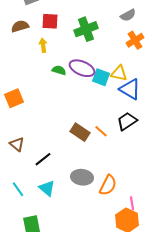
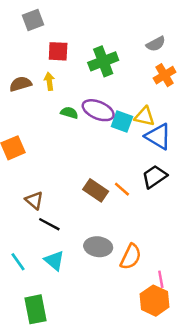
brown semicircle: (20, 26) -> (20, 84), moved
brown triangle: (17, 144) -> (34, 200), moved
black line: (43, 159) -> (49, 224), turned 66

